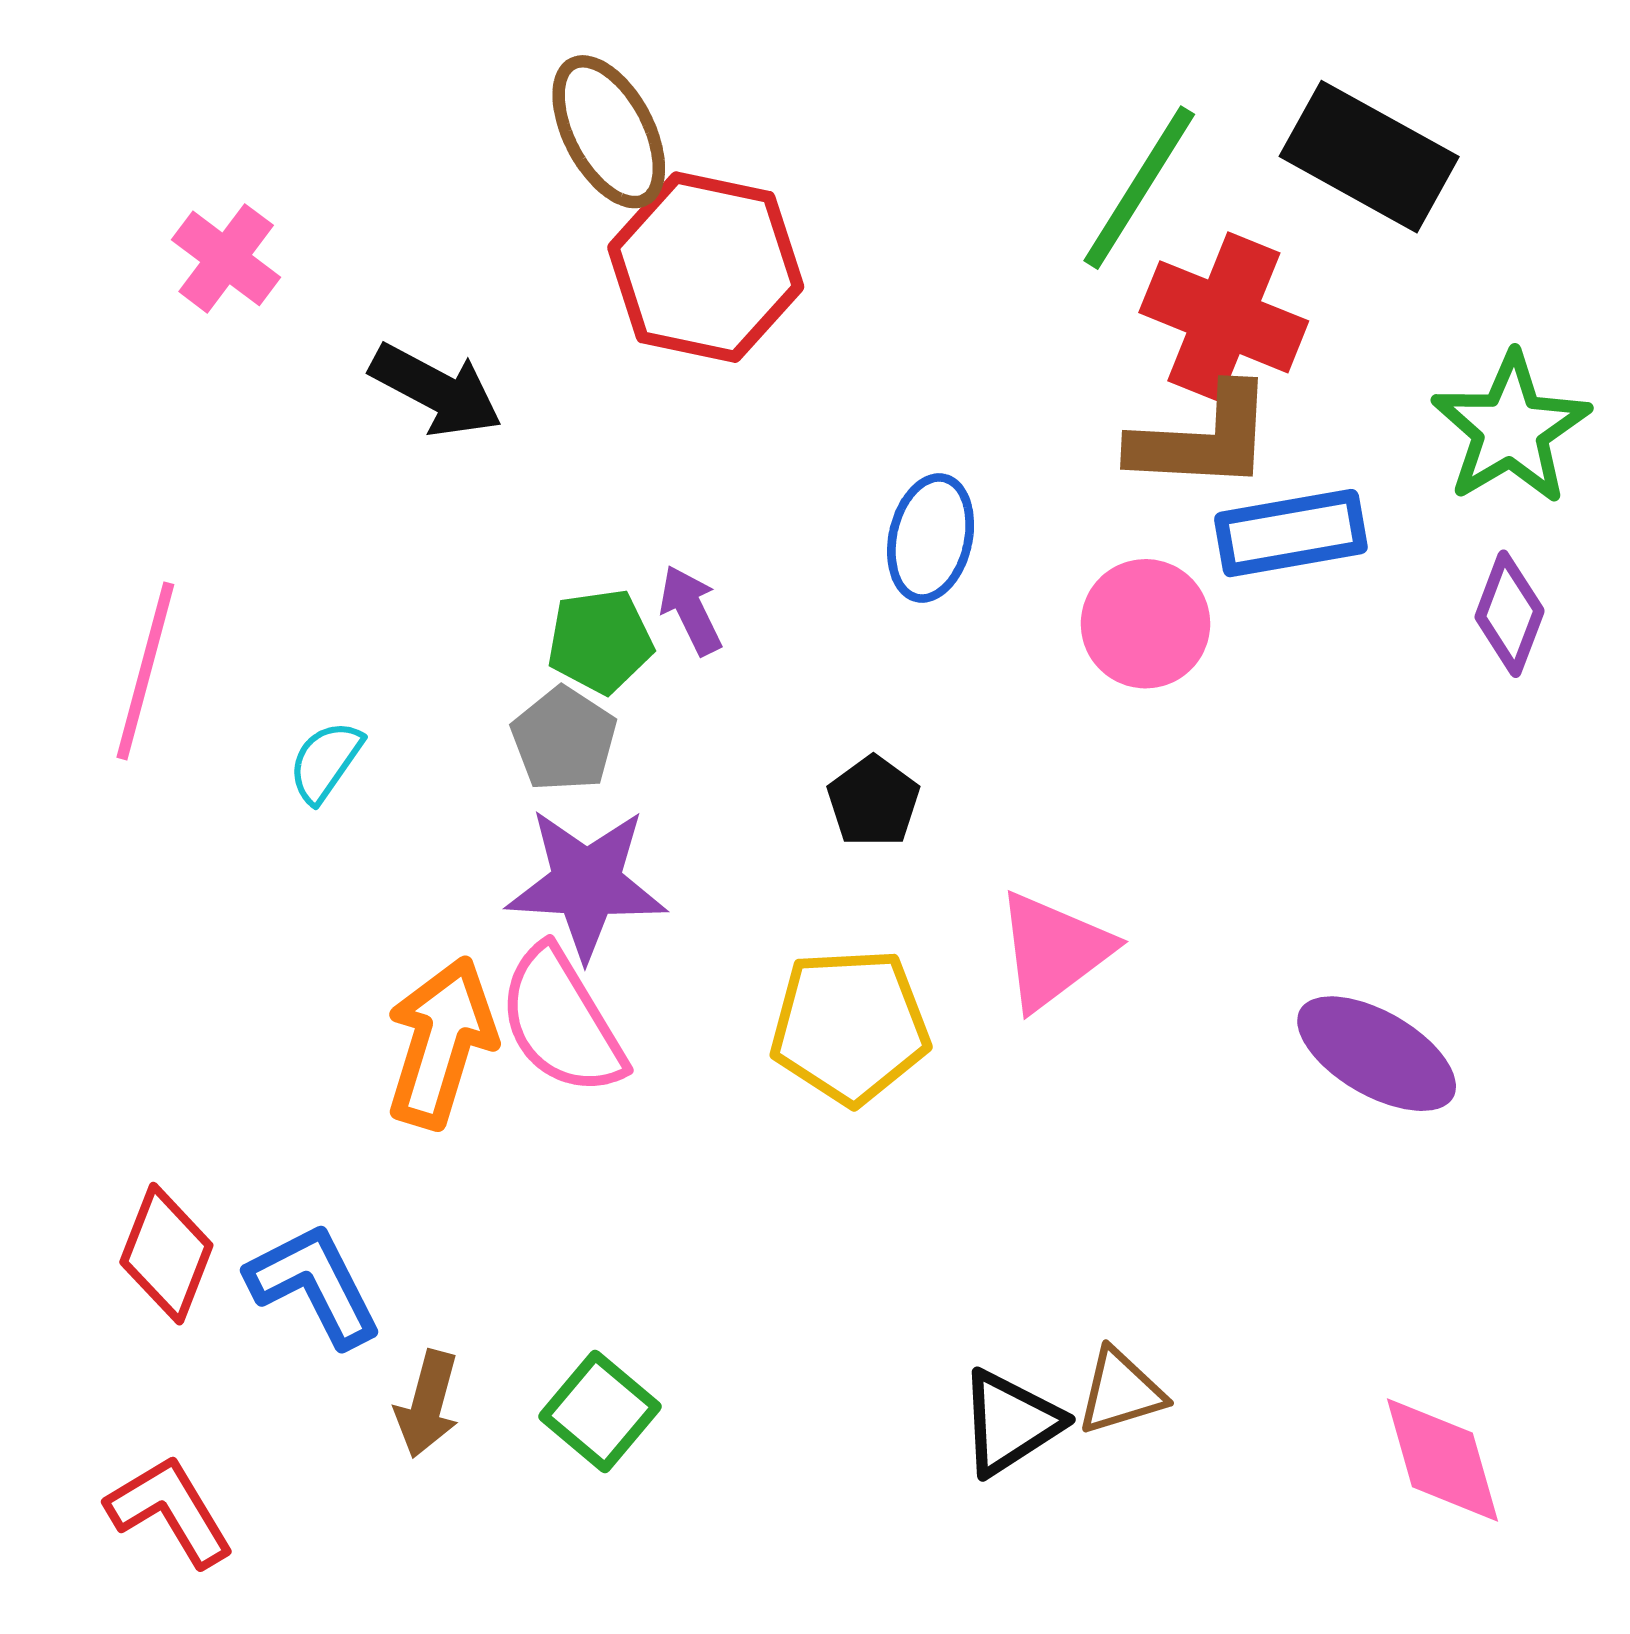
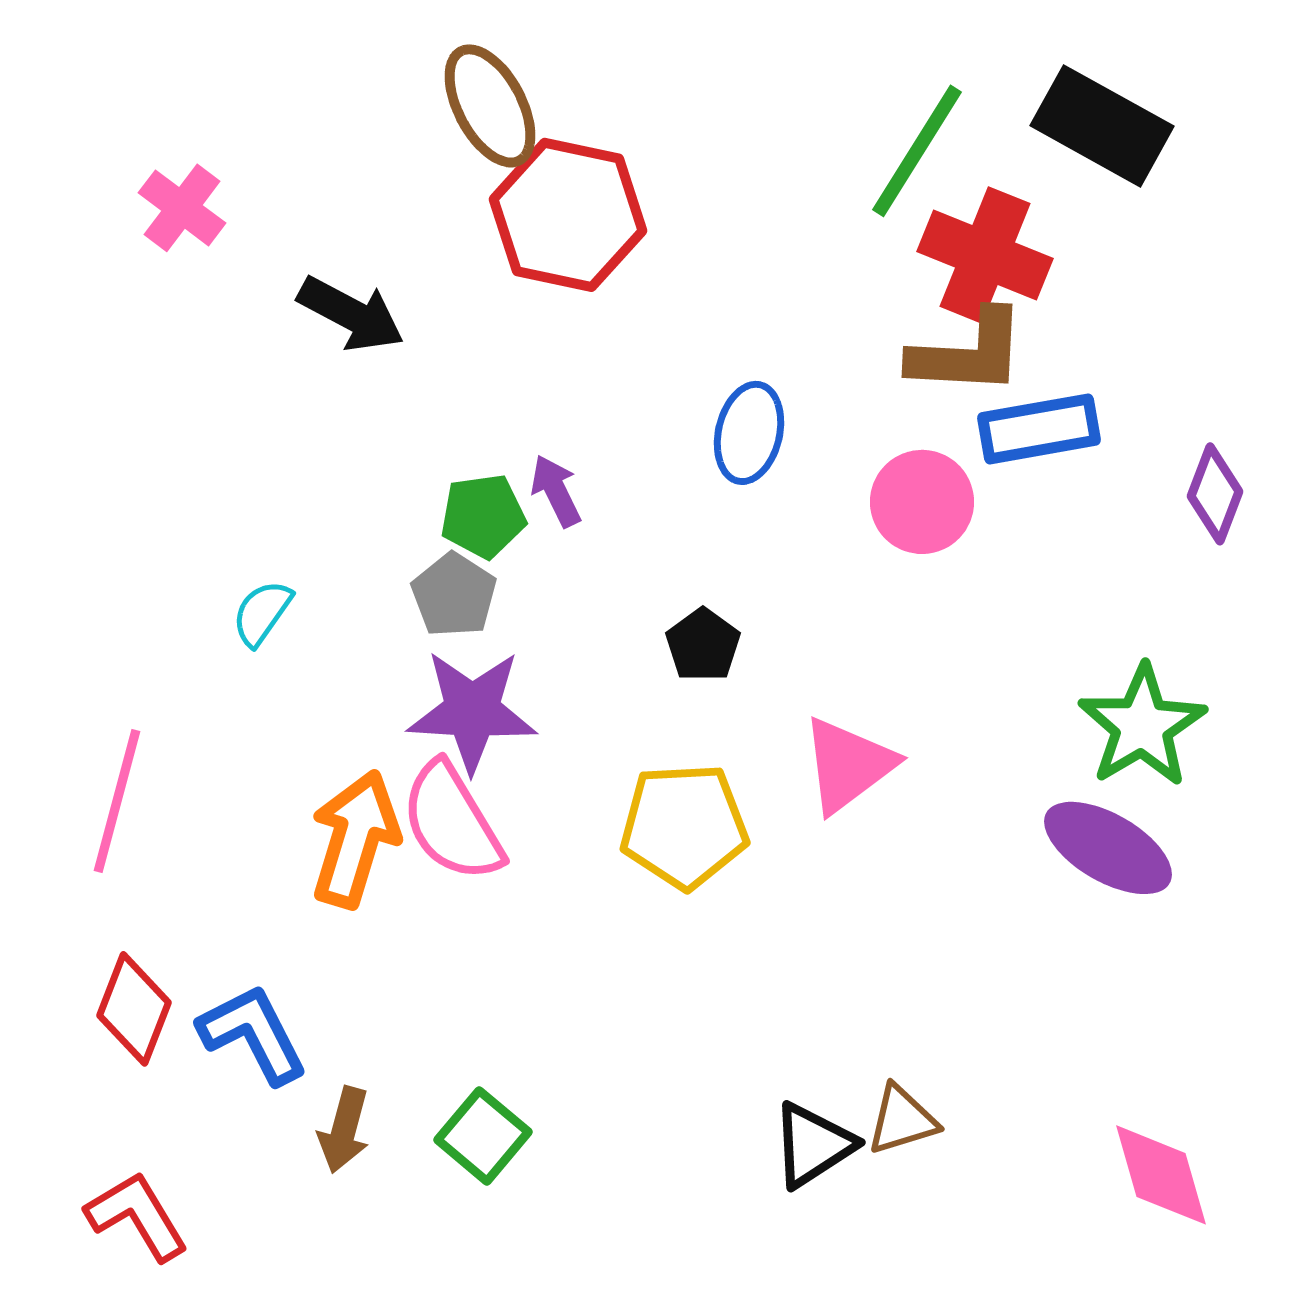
green star: (1511, 429) -> (1142, 726), moved
pink line: (145, 671) -> (117, 801), moved

